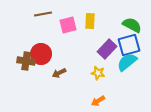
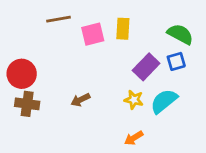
blue square: (129, 45) -> (176, 61), size x0.6
red circle: (41, 54) -> (22, 74), moved
brown cross: (26, 61) -> (27, 104), moved
cyan semicircle: (127, 62) -> (164, 101), moved

